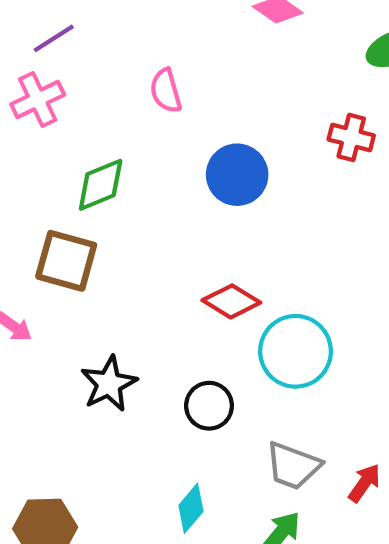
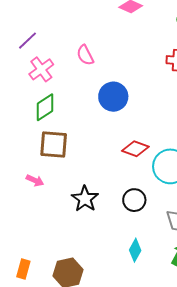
pink cross: (38, 99) -> (41, 69), moved
blue circle: (237, 175) -> (113, 97), moved
green diamond: (101, 185) -> (45, 107), moved

